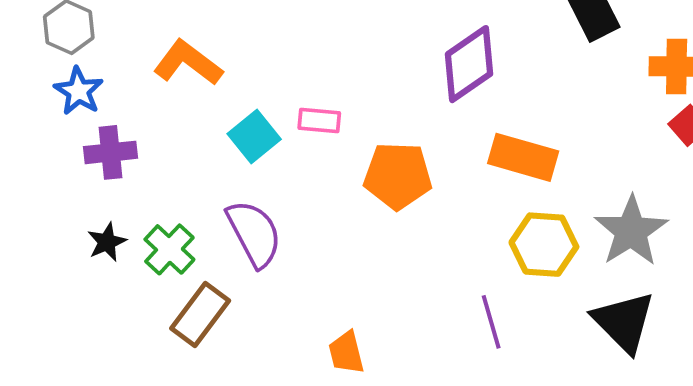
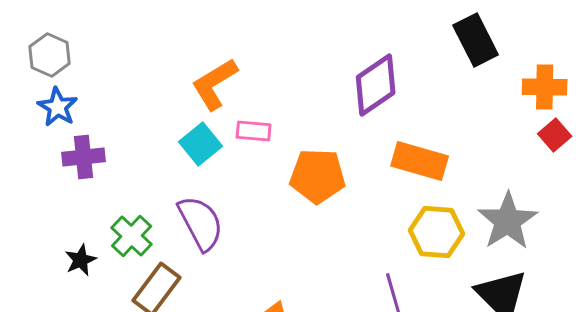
orange L-shape: (188, 63) -> (215, 84), moved, turned -68
black star: (107, 242) -> (81, 260), moved

